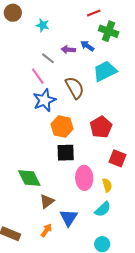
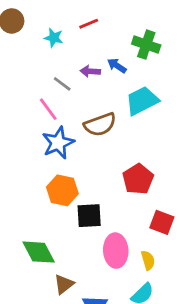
red line: (94, 13) -> (89, 24), moved
brown semicircle: (75, 88) -> (100, 124), turned 100
orange hexagon: (62, 127) -> (62, 190), moved

